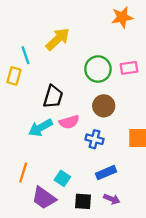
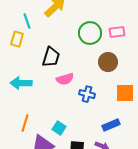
brown circle: (104, 106) -> (108, 62), moved
cyan arrow: (40, 128) -> (21, 83), moved, turned 30
blue rectangle: (106, 173) -> (111, 125), moved

